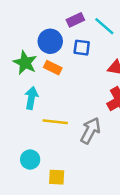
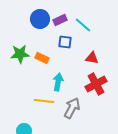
blue circle: (50, 41) -> (40, 19), moved
green star: (25, 63) -> (20, 54), turned -30
cyan arrow: (31, 98) -> (58, 82), moved

